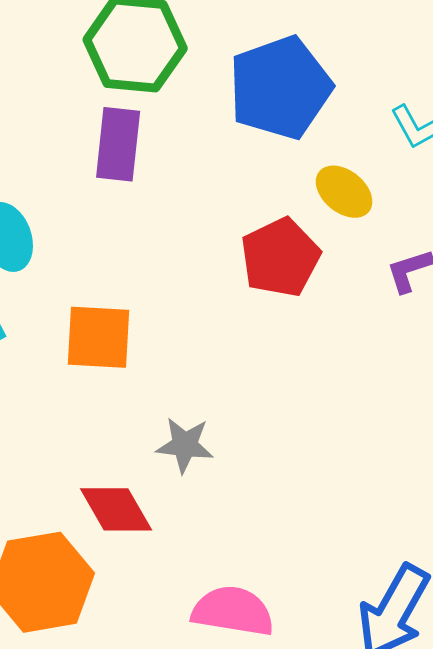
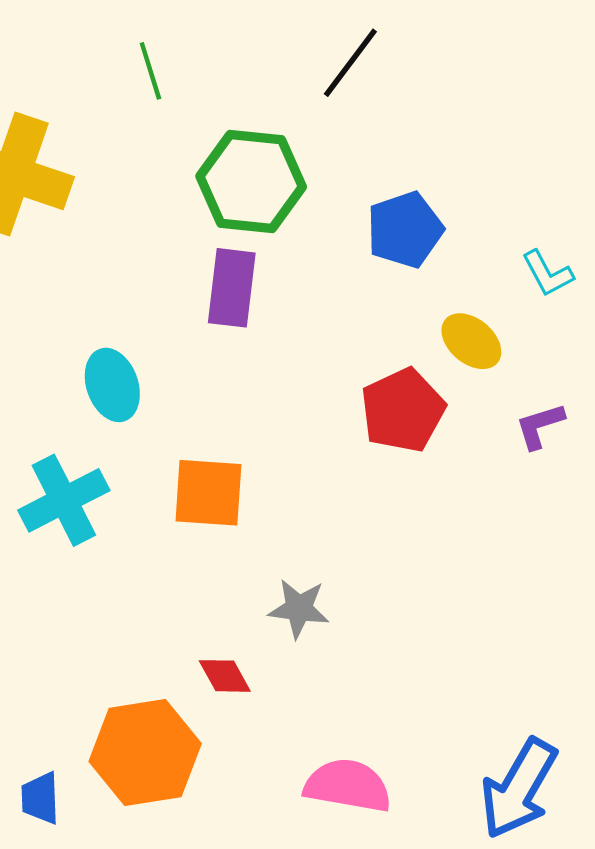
blue pentagon: (280, 88) -> (405, 230), size x0.7
red diamond: (116, 509) -> (225, 676), size x0.7

